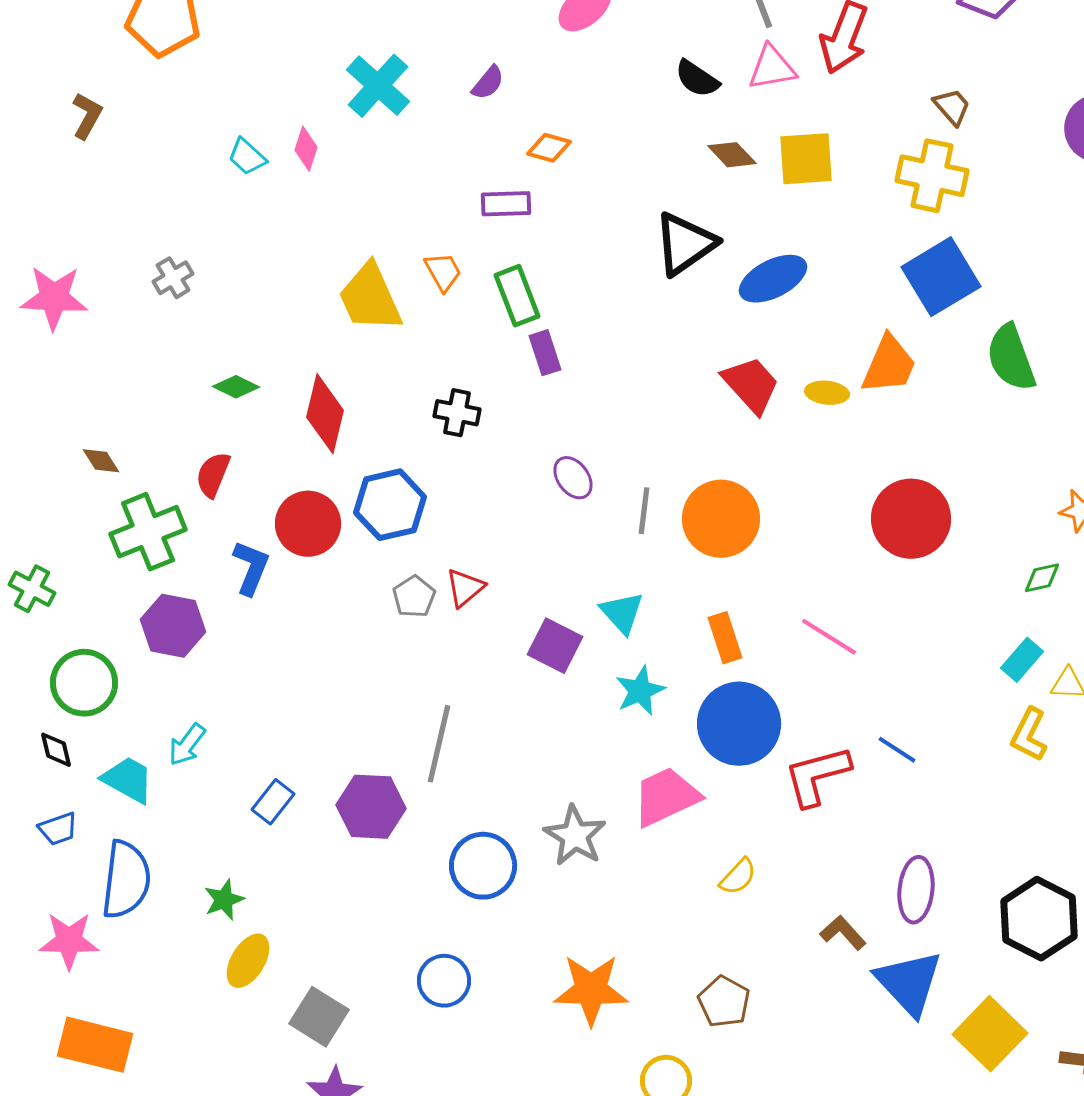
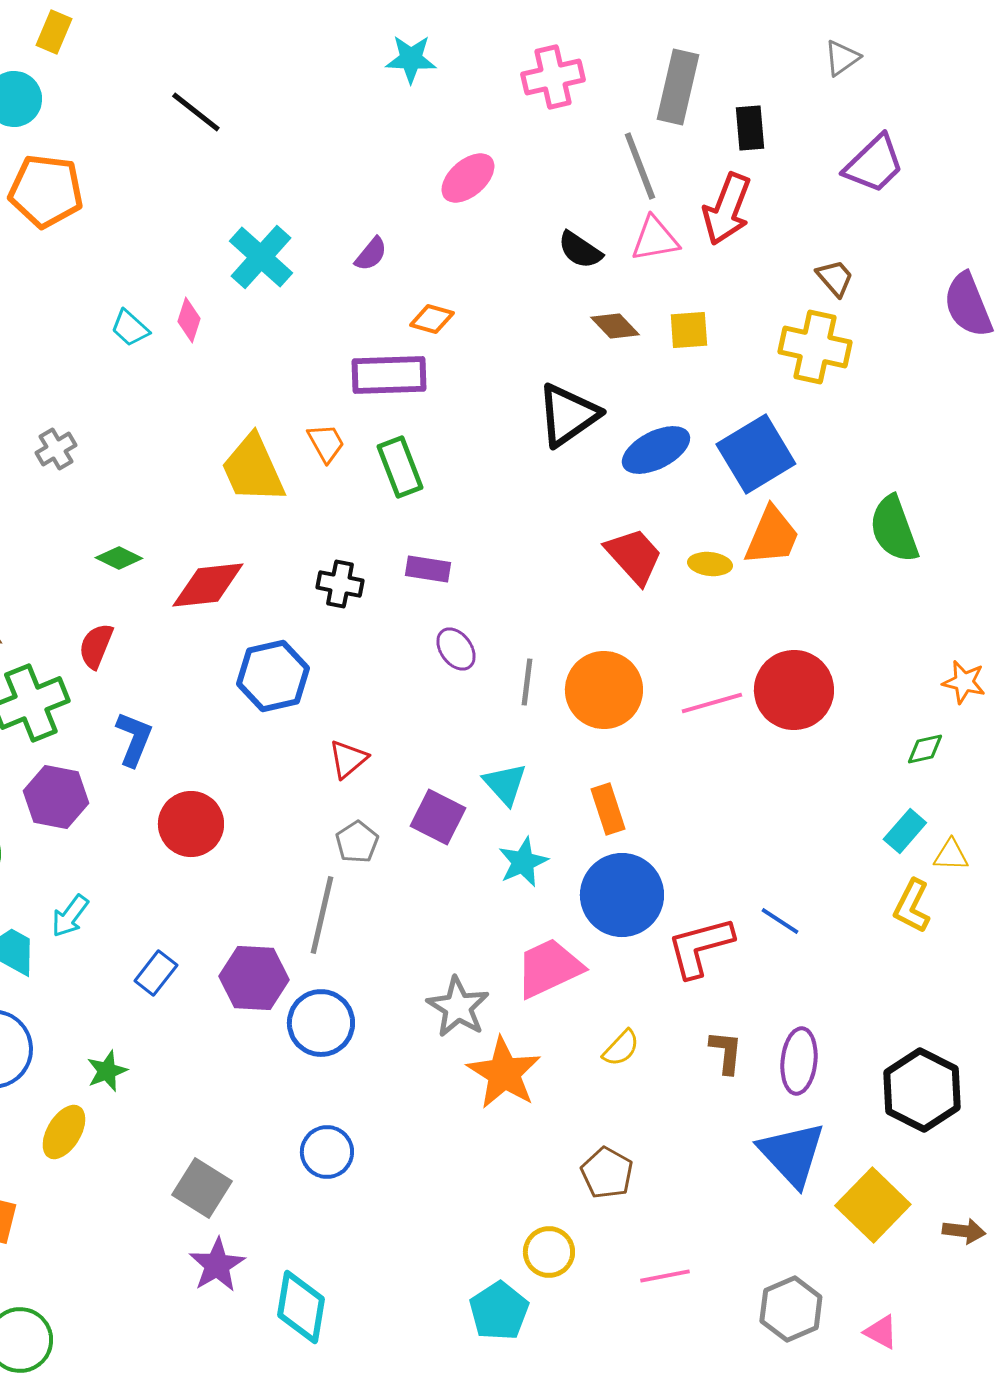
yellow square: (806, 159) -> (689, 330), size x0.7
purple rectangle: (506, 204) -> (389, 375), size x1.5
blue square: (941, 277) -> (756, 454), moved
purple rectangle: (545, 353) -> (428, 569), moved, turned -63
red diamond: (325, 414) -> (208, 585), turned 70
red circle: (308, 524) -> (191, 824), moved
gray pentagon: (414, 597) -> (357, 842), moved
pink line: (829, 637) -> (712, 703), moved, turned -48
blue circle: (483, 866) -> (321, 1023), moved
brown L-shape: (843, 933) -> (726, 1052), moved, turned 48
yellow ellipse: (248, 961) -> (64, 1132), moved
orange star: (591, 990) -> (504, 1073), moved, turned 30

